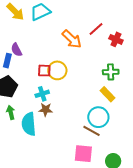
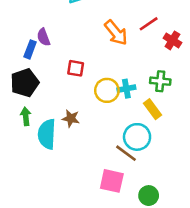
yellow circle: (57, 70) -> (107, 90), moved
cyan cross: (42, 94) -> (126, 89), moved

